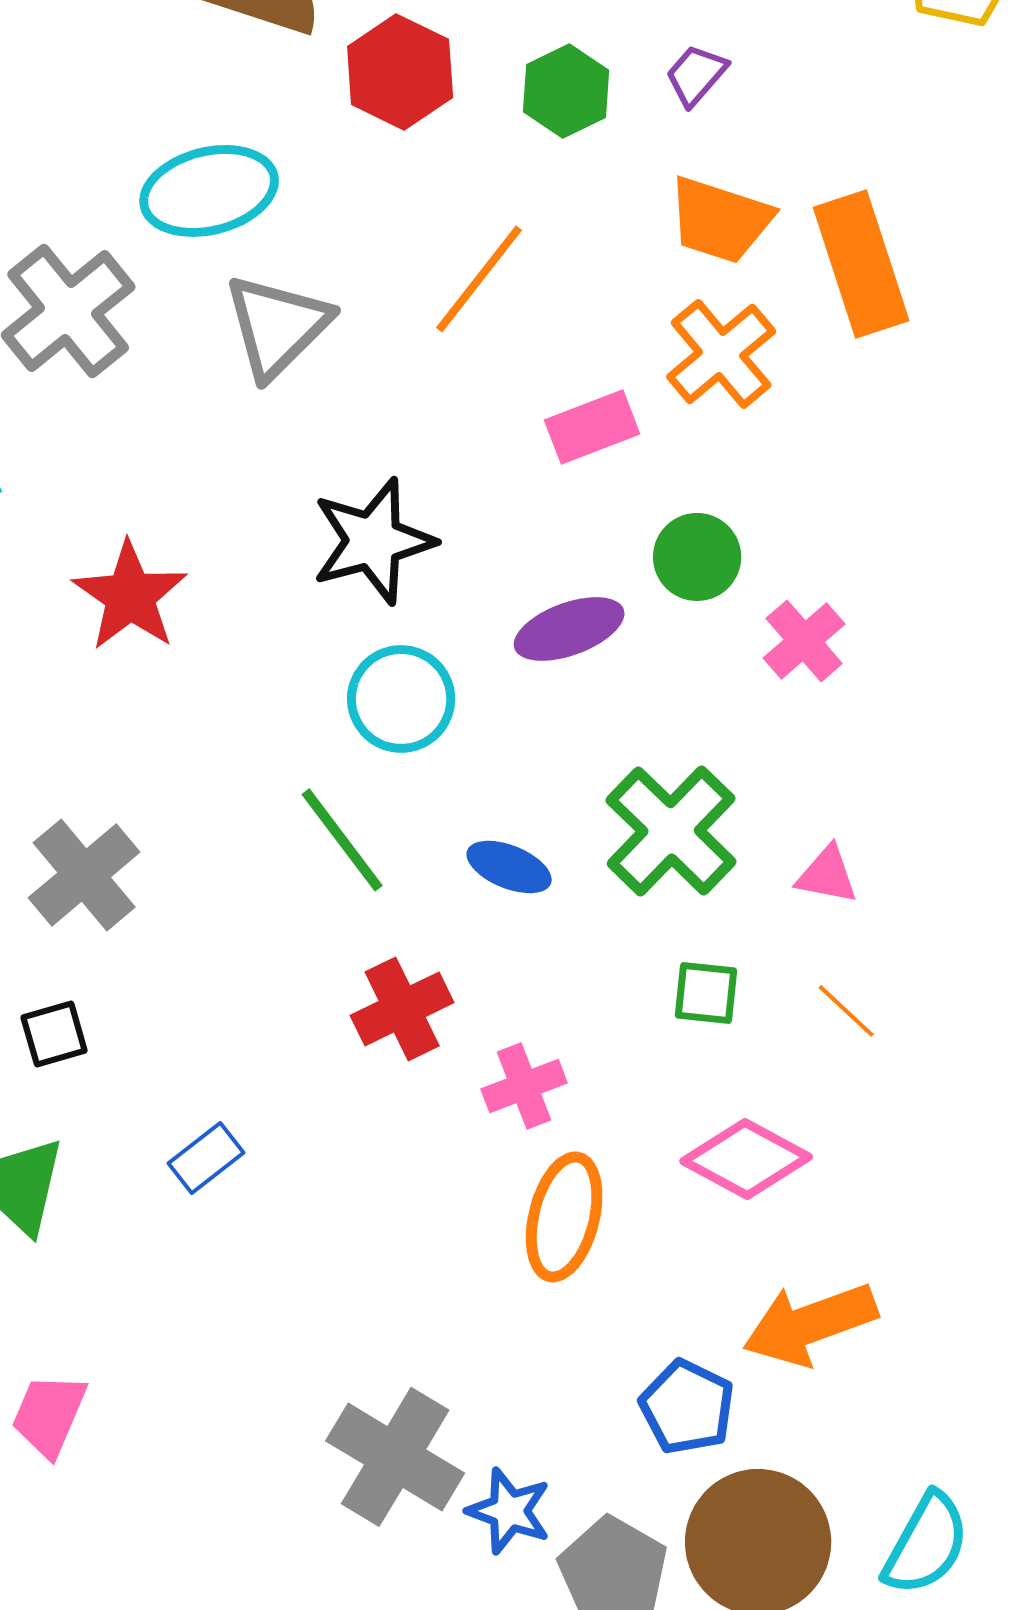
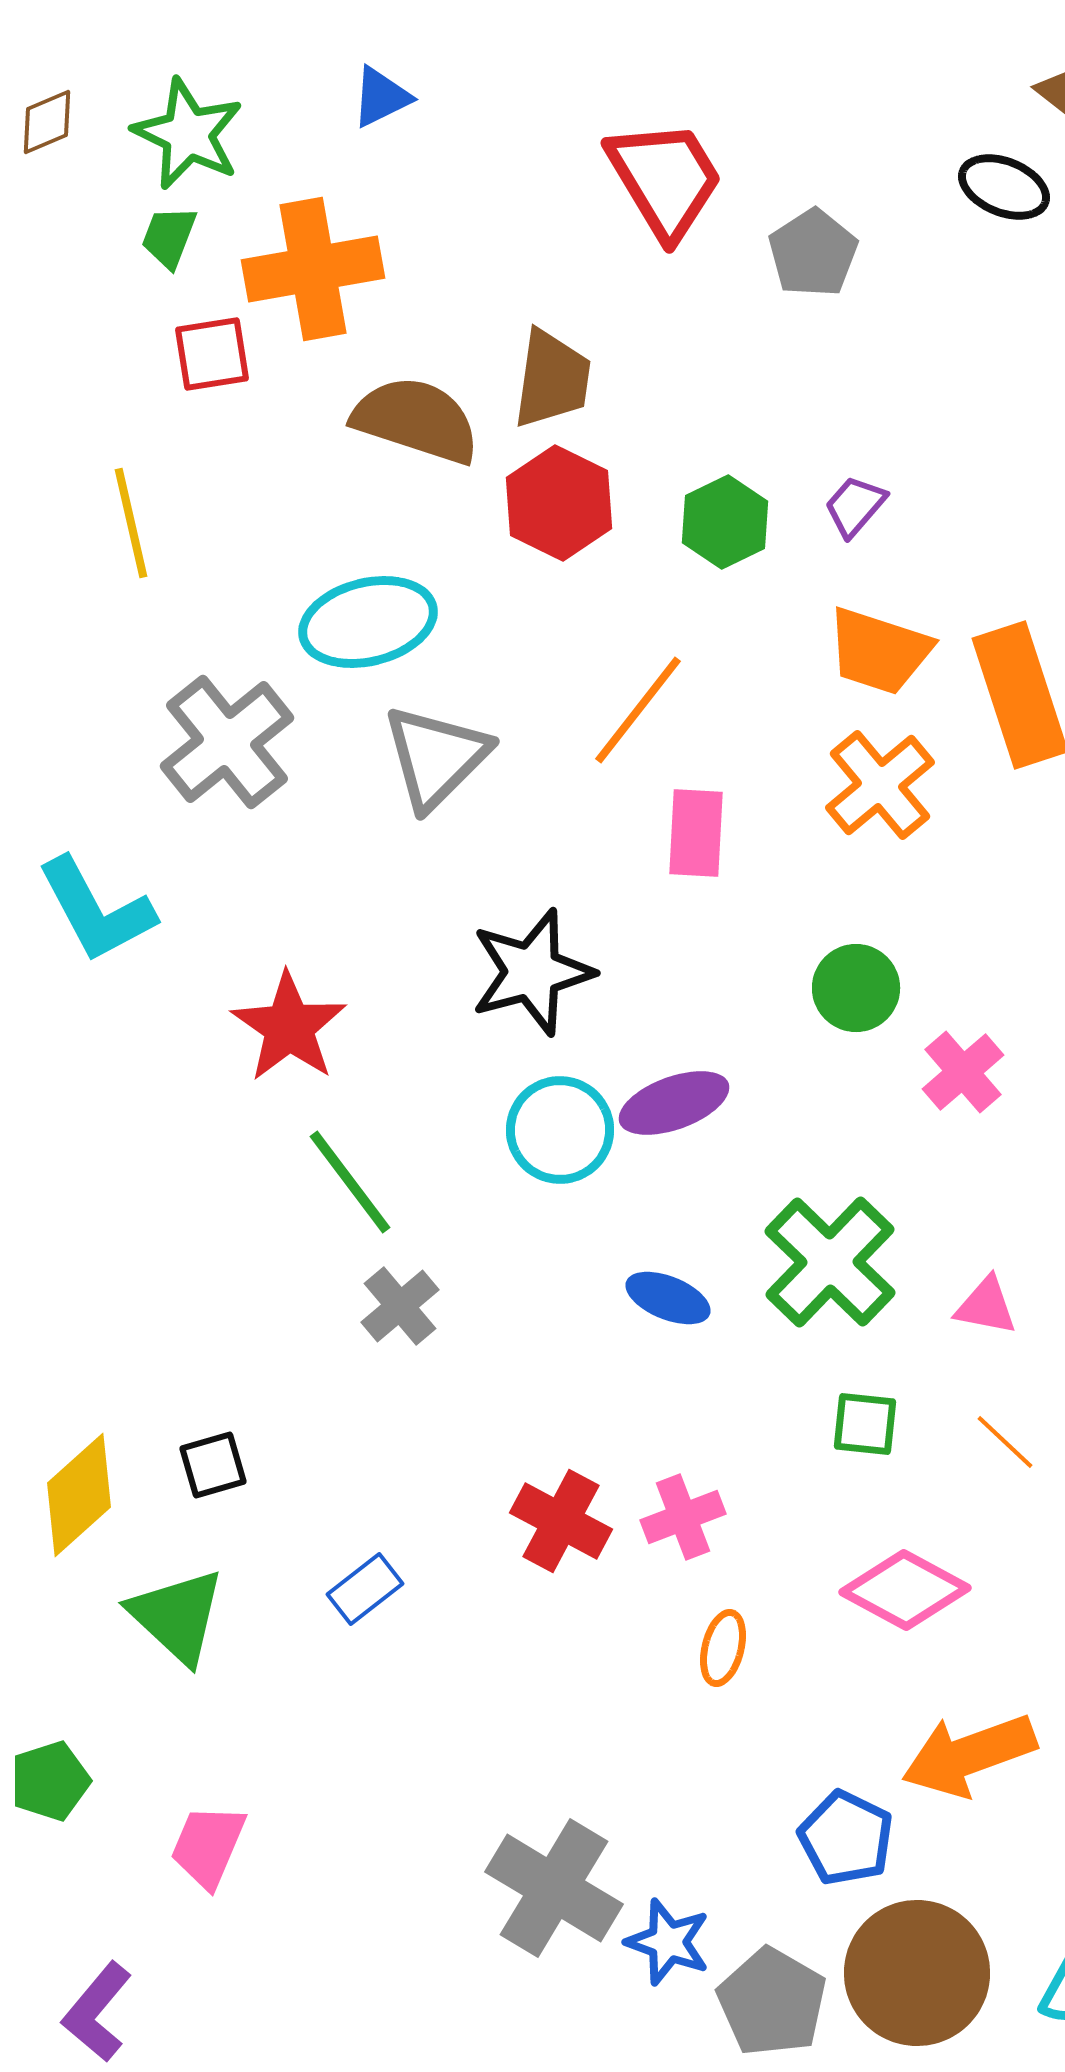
pink rectangle: (592, 427) -> (696, 833), moved, turned -66
purple ellipse: (569, 629) -> (674, 1103), moved
green line: (342, 840) -> (350, 1182), moved
gray cross: (84, 875) -> (400, 1306), moved, size x0.7
red cross: (402, 1009) -> (561, 1521), moved, turned -36
orange ellipse: (564, 1217) -> (723, 1648), size x0.6

